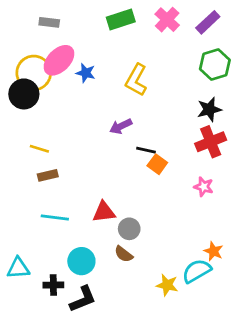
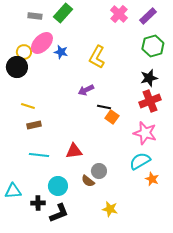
green rectangle: (121, 20) -> (63, 13), moved, turned -30
yellow circle: (34, 73) -> (24, 52), size x0.6
pink star: (204, 187) -> (145, 133), size x1.6
gray circle: (129, 229) -> (99, 171), moved
cyan semicircle: (197, 271) -> (140, 161), moved
yellow star: (167, 285) -> (110, 209), moved

